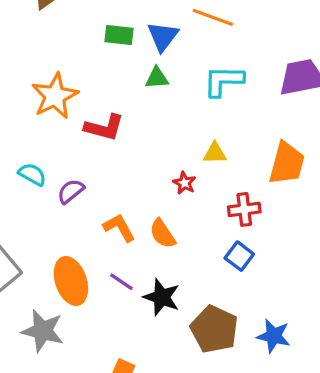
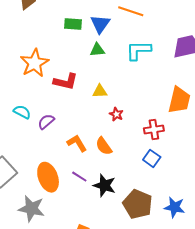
yellow triangle: (215, 153) -> (100, 91), moved

